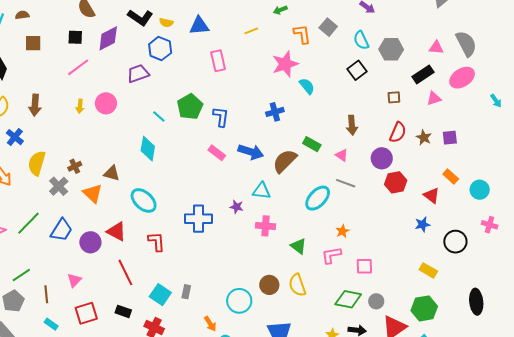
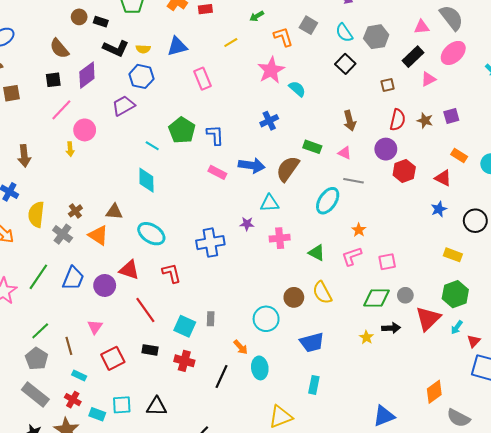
pink circle: (106, 103) -> (85, 130), moved

